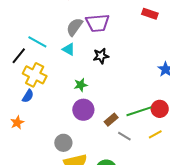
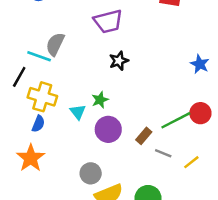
gray semicircle: (74, 27) -> (55, 44), moved
cyan triangle: (69, 49) -> (78, 112), moved, turned 32
orange star: (17, 123) -> (31, 158), size x1.6
yellow line: (155, 134) -> (191, 162), moved

